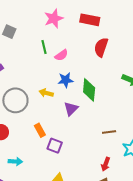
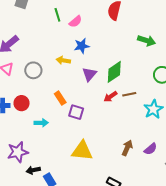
green diamond: (89, 90) -> (114, 72), moved, turned 55
gray circle: (15, 100) -> (33, 70), size x0.7
cyan arrow: (15, 161) -> (41, 123), moved
red arrow: (106, 164) -> (110, 97), moved, turned 40

